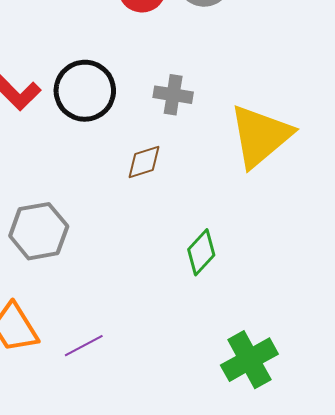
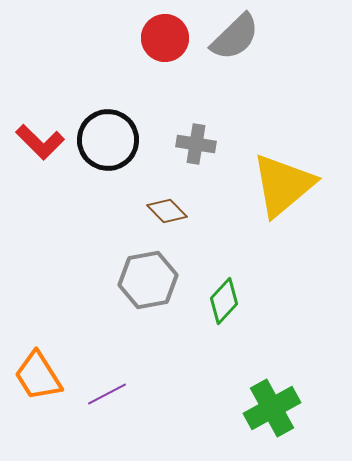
brown diamond: (144, 162) -> (167, 211), turned 63
gray hexagon: (39, 231) -> (148, 280), moved

